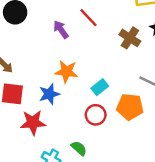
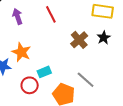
purple arrow: (61, 29) -> (17, 16), moved
red circle: (96, 115) -> (30, 85), moved

